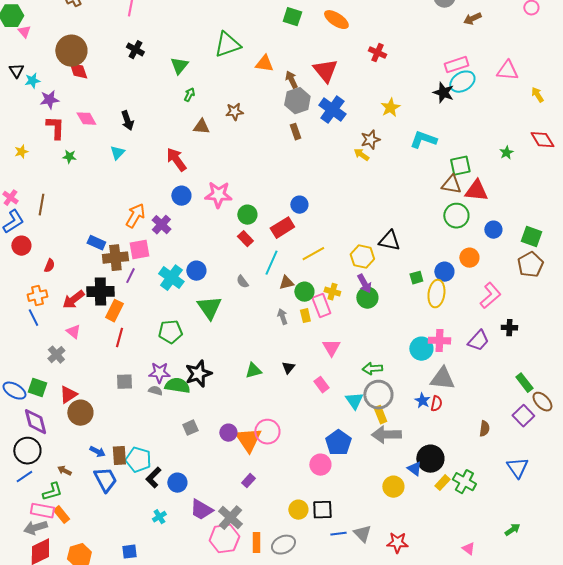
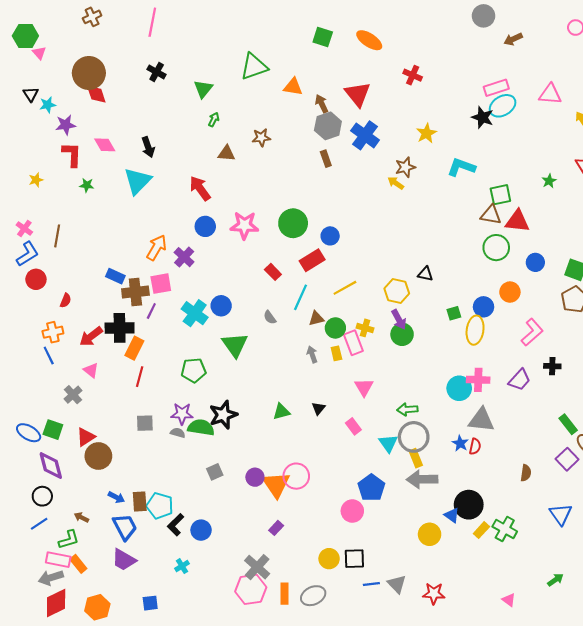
cyan triangle: (117, 153) -> (138, 181), size x1.8
green circle: (247, 215) -> (293, 223), moved, size x1.4
black triangle: (389, 241) -> (425, 274), size x0.7
black circle: (27, 451) -> (42, 496), size x0.7
purple trapezoid: (201, 510) -> (124, 560), moved

